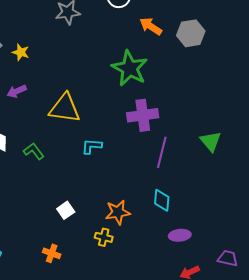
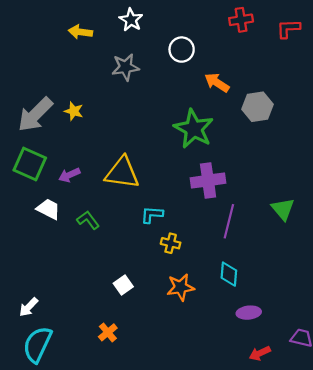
gray hexagon: (191, 33) -> (258, 107), moved
purple arrow: (17, 91) -> (69, 175), moved
yellow cross: (104, 237) -> (171, 243), moved
orange cross: (52, 253) -> (108, 332), turned 30

